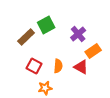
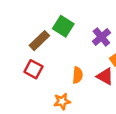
green square: (46, 25) -> (63, 26), turned -30
red square: (34, 66) -> (33, 69), moved

